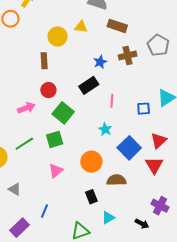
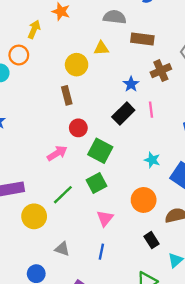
pink line: (112, 101) -> (151, 110), moved
blue line: (44, 211) -> (101, 252), moved

